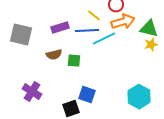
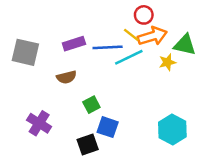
yellow line: (94, 16) -> (131, 35), moved
yellow star: (151, 45) -> (167, 62), moved
green square: (74, 61) -> (91, 105), moved, turned -32

